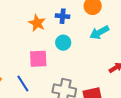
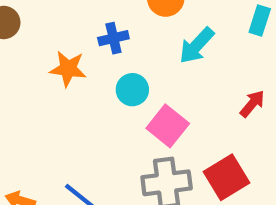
pink square: (38, 59) -> (168, 126), moved, turned -30

